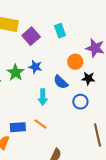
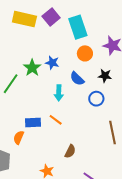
cyan rectangle: (60, 31) -> (78, 27), size x1.6
purple square: (31, 36) -> (51, 17), moved
orange circle: (75, 62) -> (85, 53), moved

